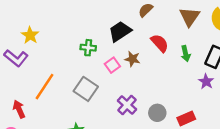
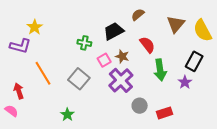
green arrow: (186, 54) -> (160, 70), moved, size x1.5
purple L-shape: (16, 58) -> (20, 46), turned -30
orange line: (45, 87) -> (43, 73), turned -70
purple cross: (127, 105) -> (121, 80), moved, size x1.4

